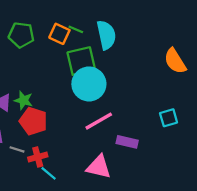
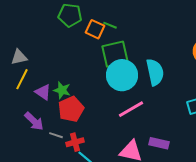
green pentagon: (21, 35) -> (70, 15), moved
cyan semicircle: (106, 35) -> (155, 72), moved
red pentagon: (33, 121) -> (71, 109), turned 30
purple rectangle: (127, 142) -> (159, 143), moved

